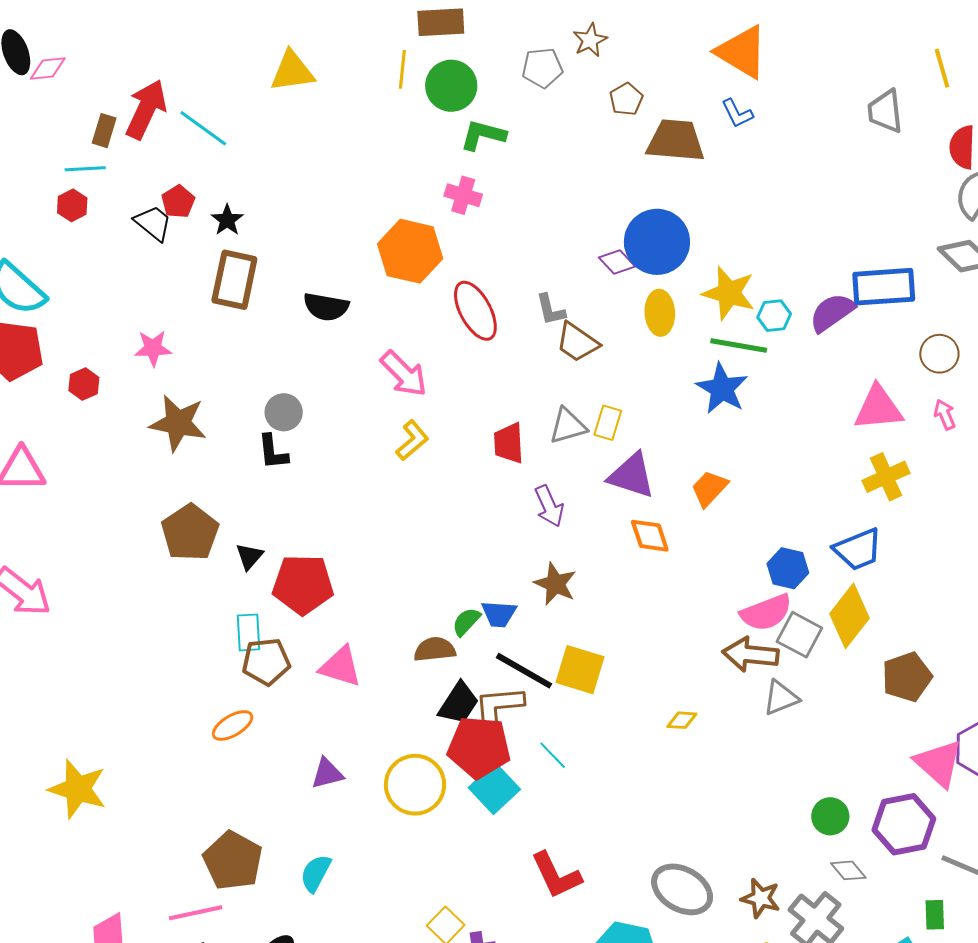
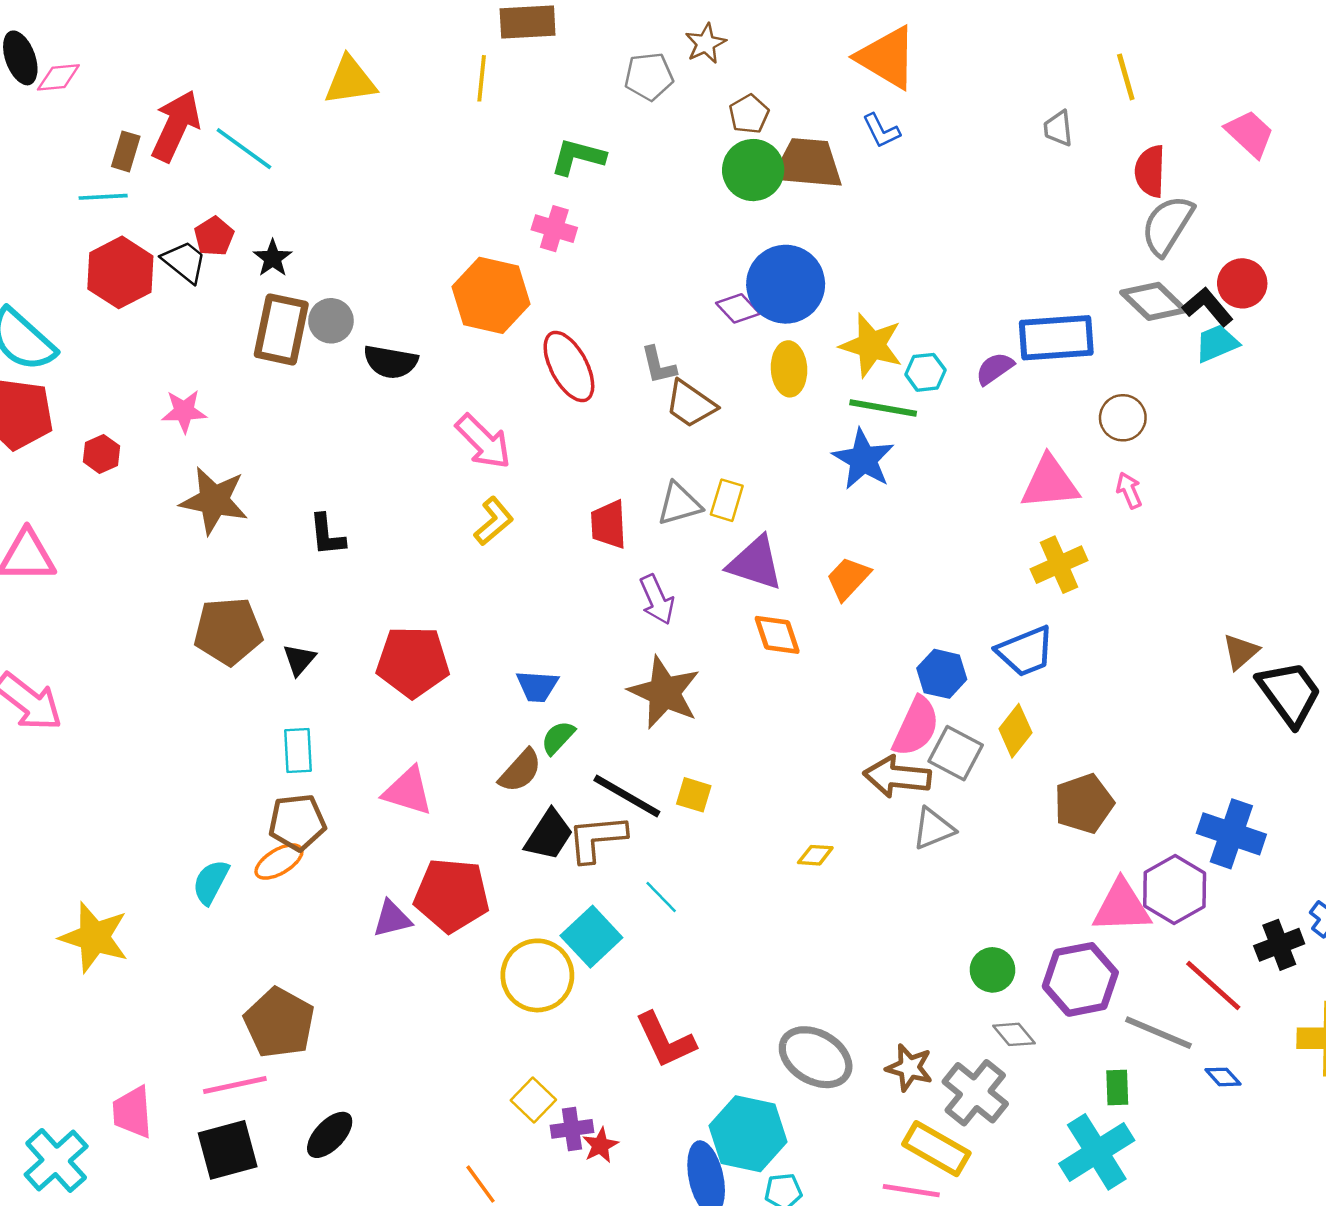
green circle: (451, 86) -> (753, 170), moved
gray trapezoid: (885, 111) -> (1058, 128), size x0.7
red hexagon: (72, 205) -> (120, 272), moved, size x1.8
purple semicircle: (832, 312) -> (995, 369), size x0.7
gray circle: (284, 412) -> (331, 321), moved
brown pentagon: (190, 533) -> (228, 631), turned 30
red pentagon: (303, 584) -> (413, 662), moved
brown star: (555, 584) -> (664, 692), size x1.4
pink semicircle: (766, 612) -> (916, 727), turned -44
blue trapezoid: (499, 614) -> (537, 686), moved
yellow diamond: (850, 616) -> (1015, 731), size x0.7
brown semicircle: (435, 649) -> (520, 771), turned 138
brown pentagon: (266, 662) -> (297, 822), moved
yellow square: (580, 670) -> (694, 795), size x0.6
red pentagon: (479, 747) -> (452, 895), moved
pink triangle: (939, 763) -> (1122, 907), turned -44
yellow circle: (415, 785) -> (537, 975), moved
cyan semicircle: (316, 873) -> (211, 882), moved

